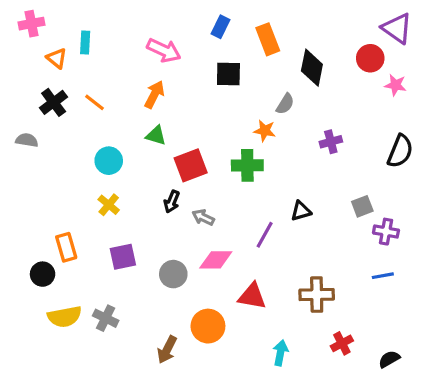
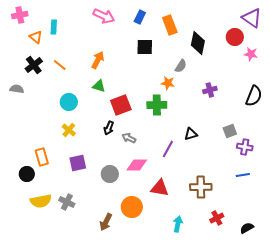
pink arrow: (164, 50) -> (104, 16), moved

